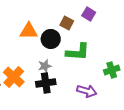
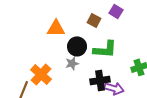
black circle: (51, 39) -> (77, 46), moved
black cross: (46, 83) -> (100, 80), moved

